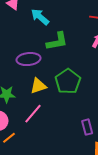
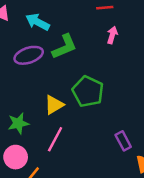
purple ellipse: (28, 59) -> (29, 55), moved

